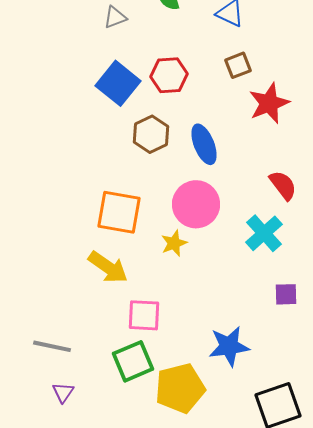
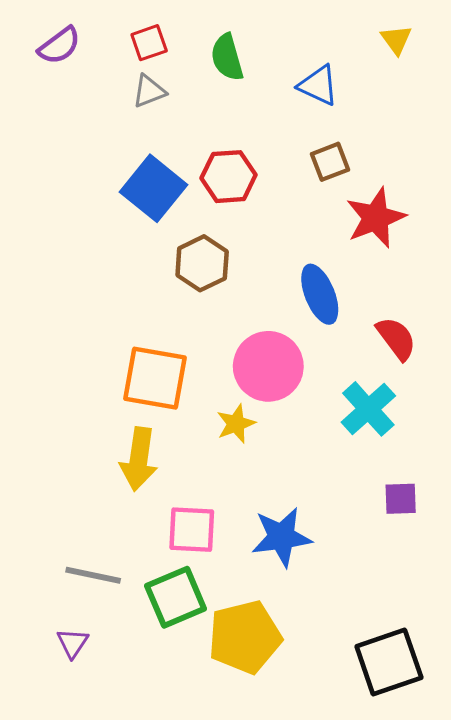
blue ellipse: (204, 144) -> (320, 294), moved
yellow arrow: (108, 267) -> (139, 459), turned 63
gray line: (52, 346) -> (93, 575), moved
blue star: (229, 346) -> (282, 537), moved

